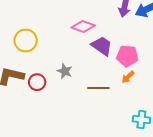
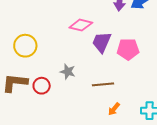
purple trapezoid: (102, 46) -> (102, 42), turned -95
orange arrow: (128, 77) -> (114, 109), moved

